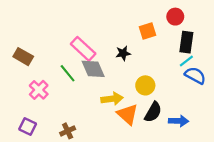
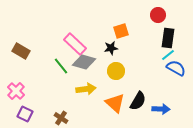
orange square: (148, 31) -> (121, 31), moved
gray diamond: (93, 69) -> (84, 62), turned -50
yellow circle: (145, 85) -> (116, 71), moved
pink cross: (39, 90) -> (16, 91), moved
yellow arrow: (112, 99) -> (86, 89), moved
brown cross: (68, 131) -> (61, 118), turned -32

